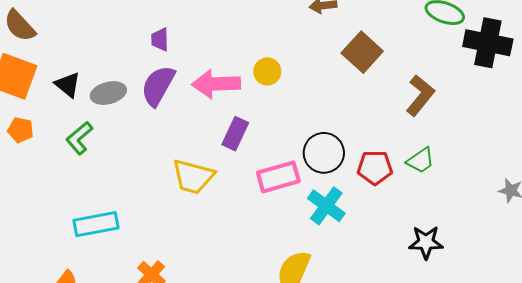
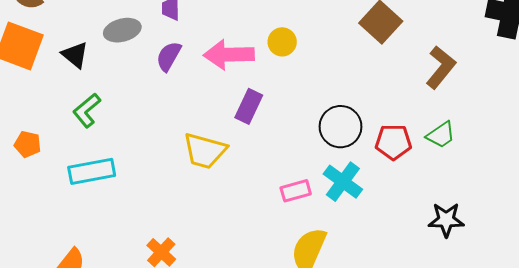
purple semicircle: (158, 86) -> (169, 56), size x0.7
gray ellipse: (108, 93) -> (122, 30), moved
orange pentagon: (21, 130) -> (28, 144), moved
pink rectangle: (278, 177) -> (296, 191), moved, size x0.7
cyan rectangle: (96, 224) -> (92, 171), moved

